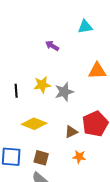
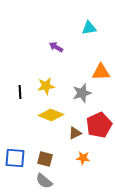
gray star: (64, 92) -> (82, 93), moved
yellow diamond: (34, 124) -> (51, 115), moved

